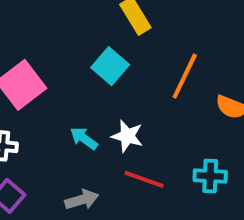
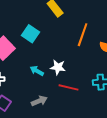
cyan square: (110, 66) -> (31, 34), moved

